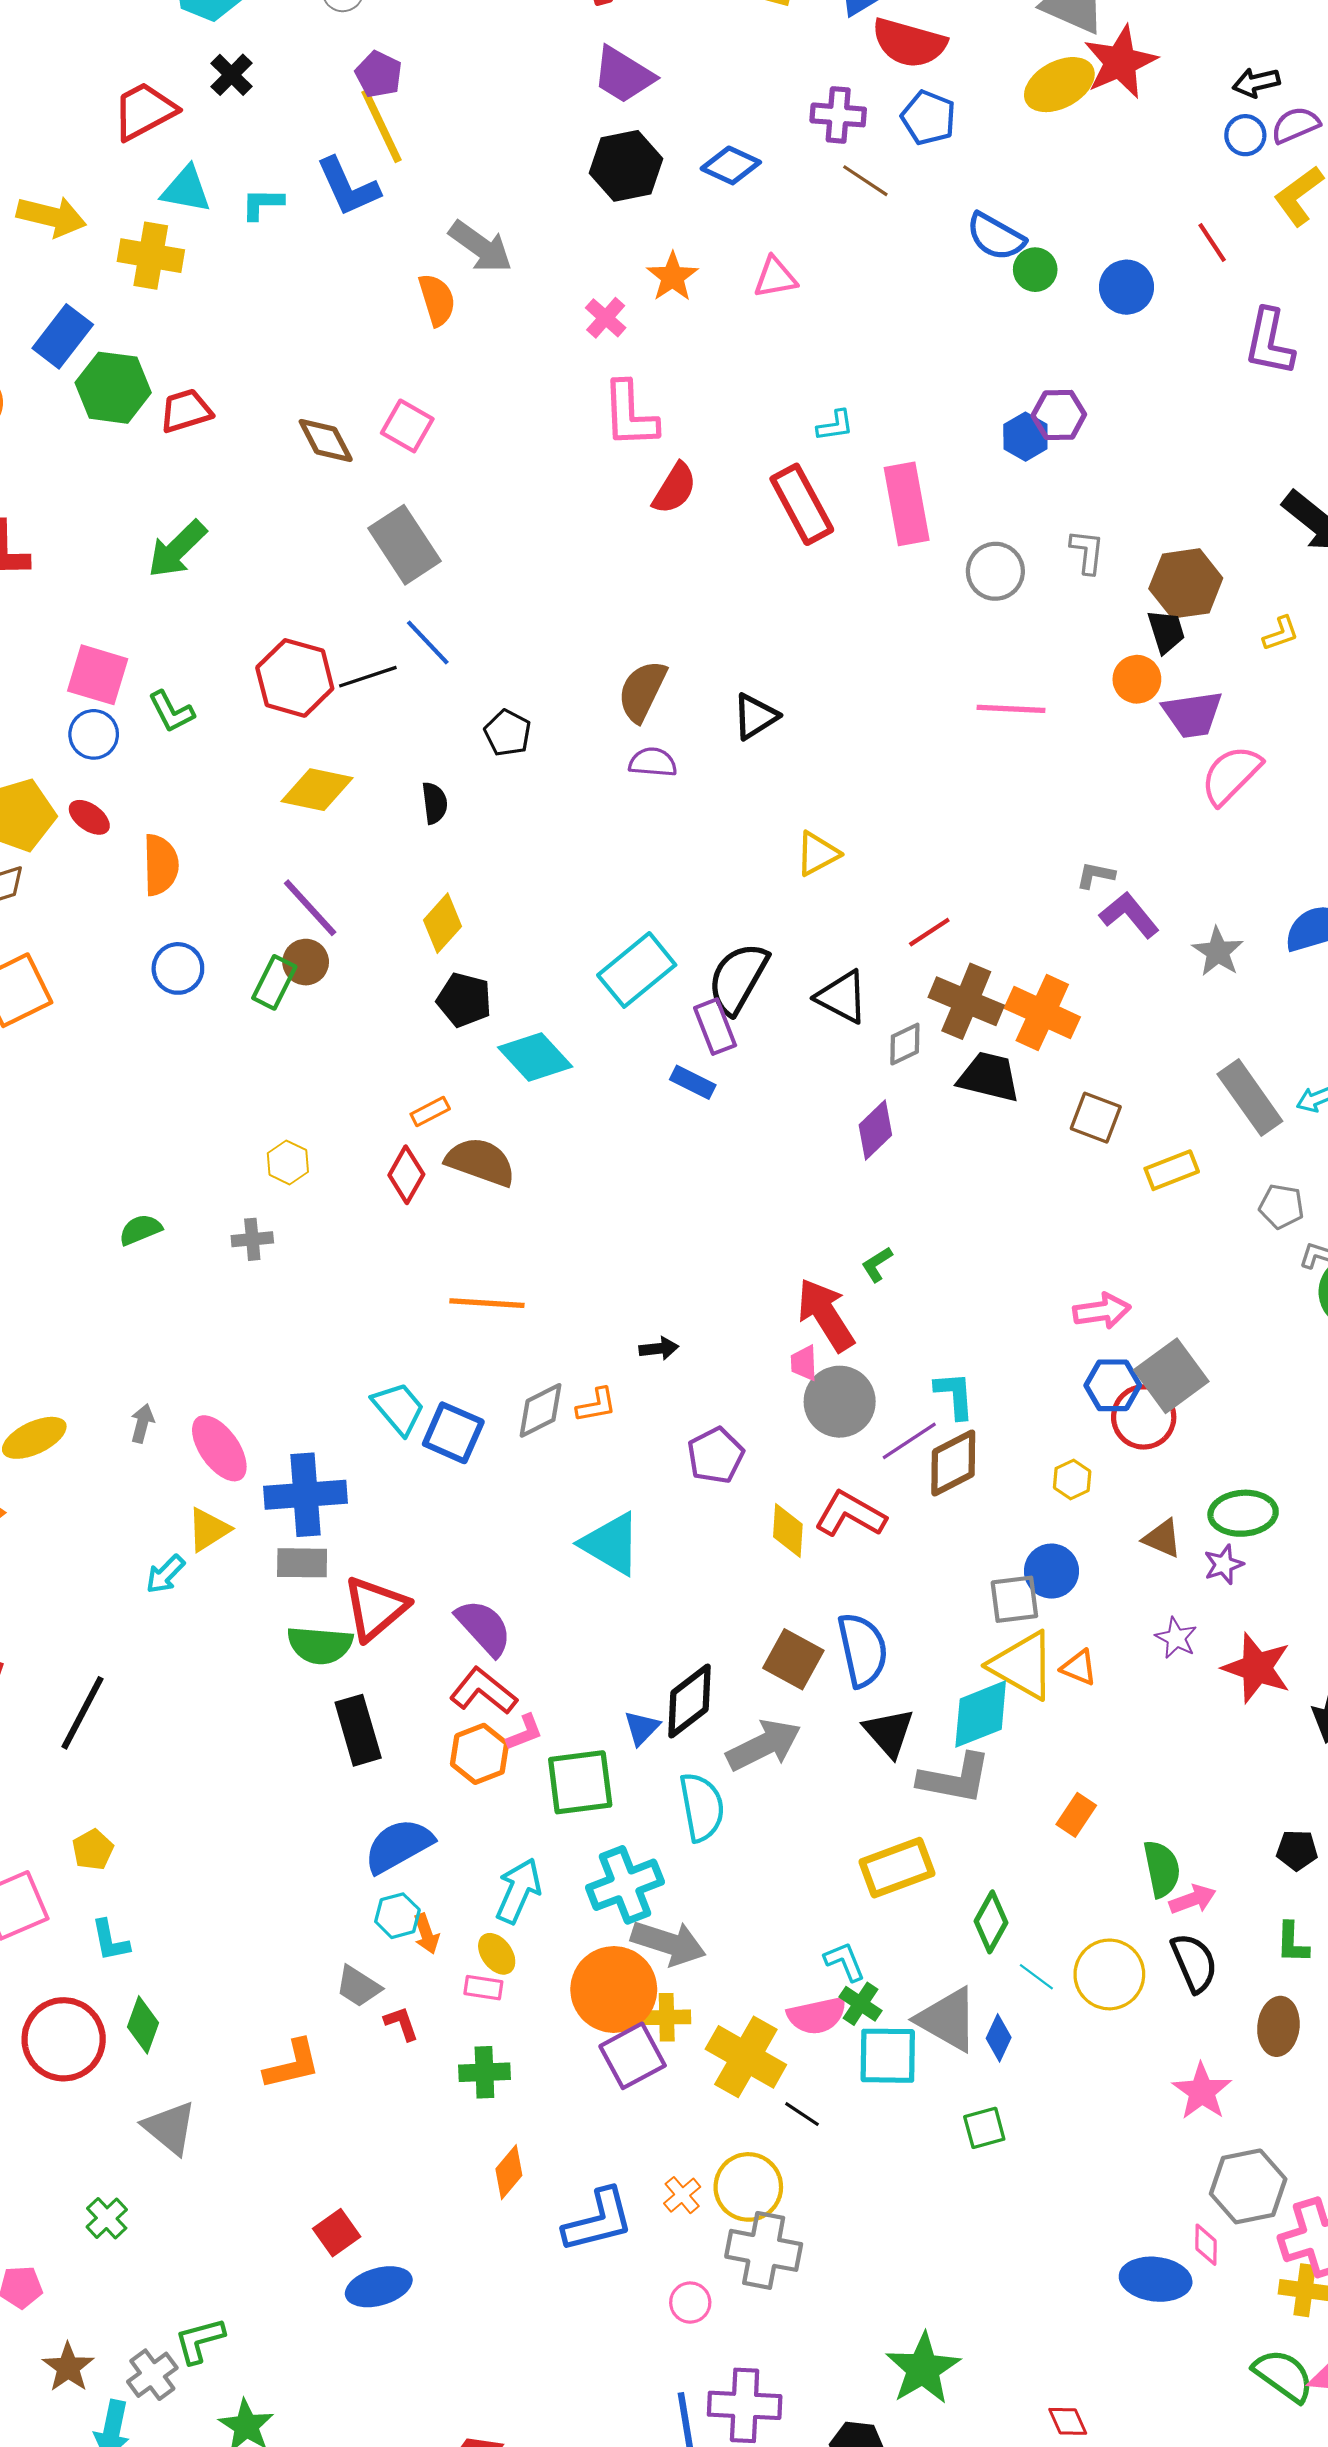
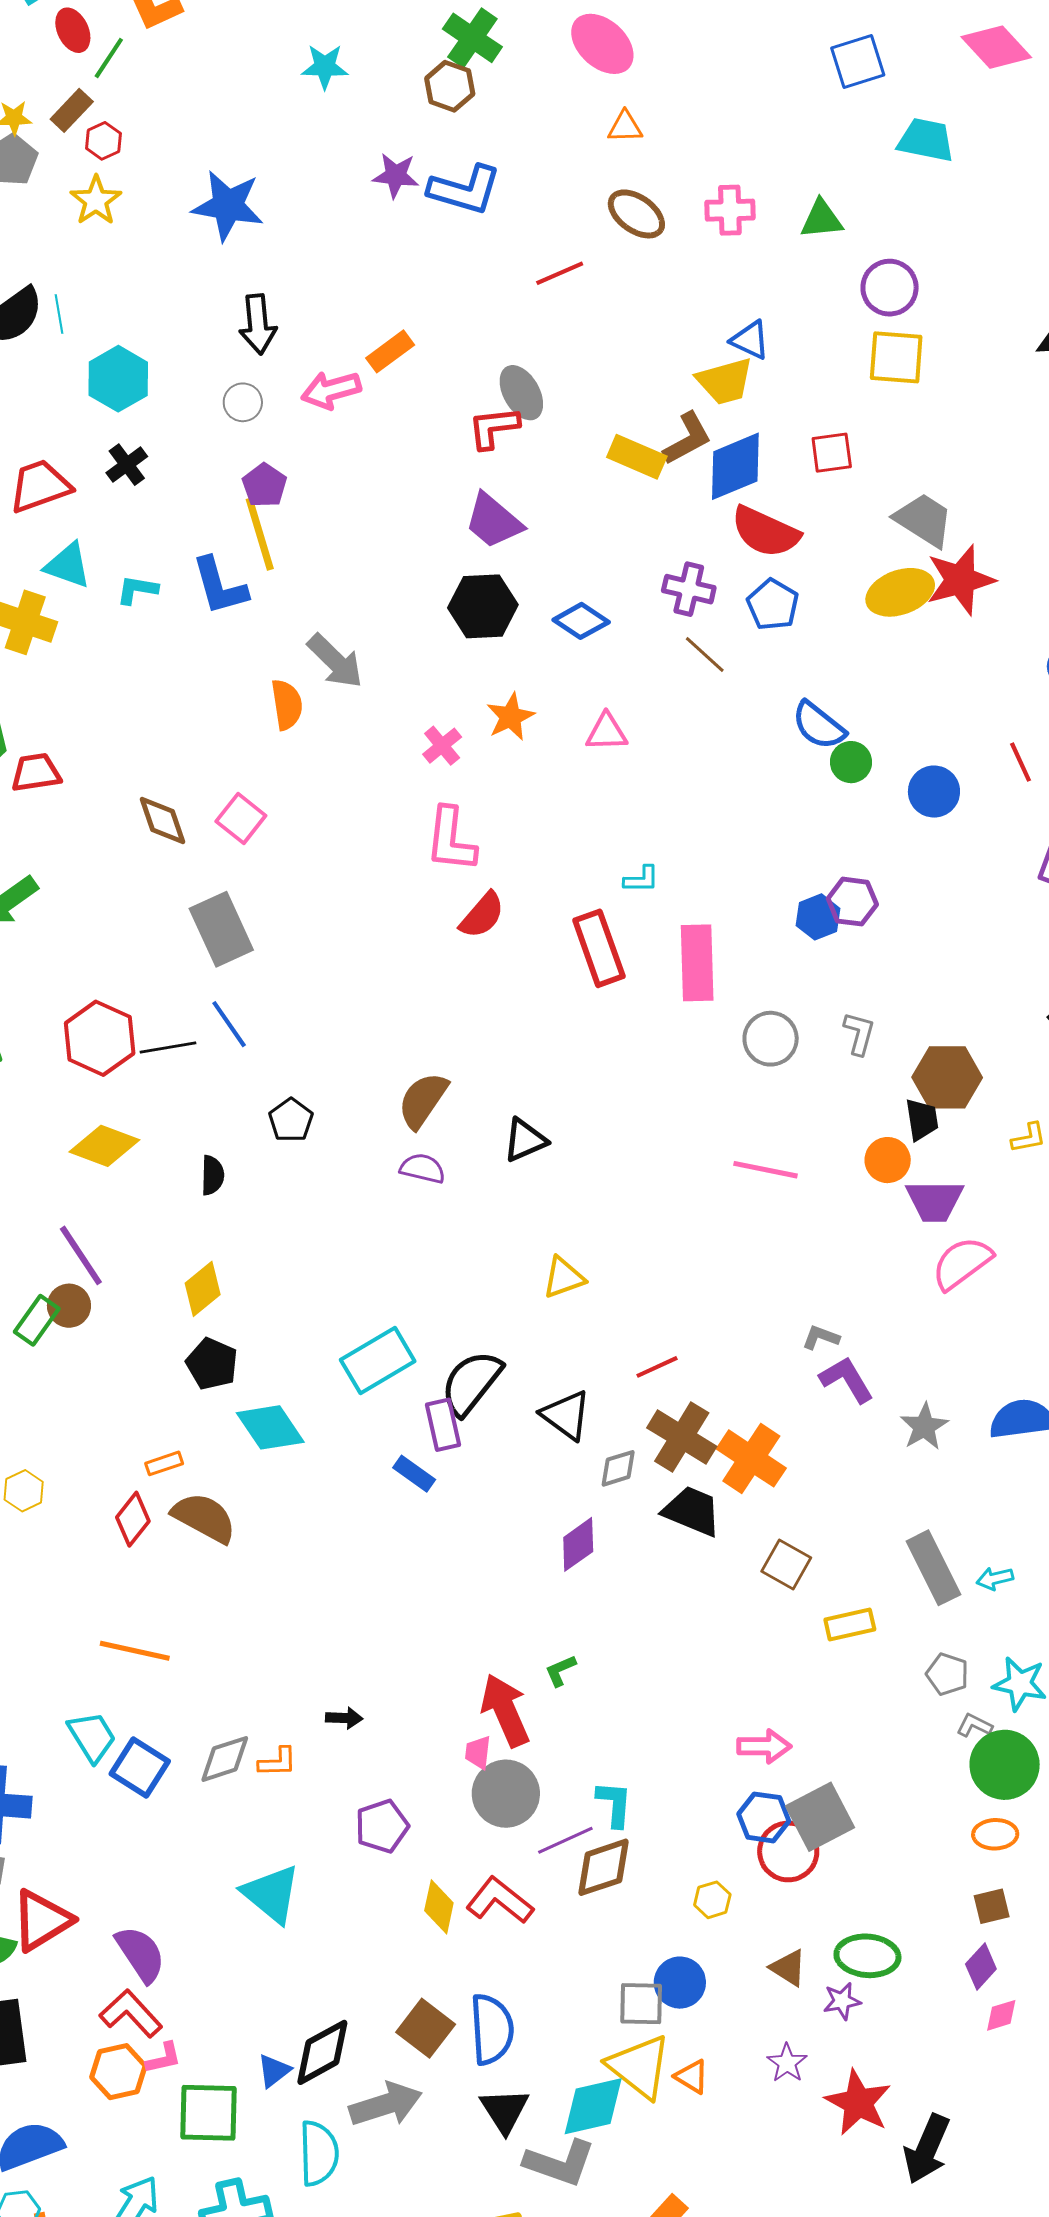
orange line: (487, 1303) -> (135, 1651), moved

